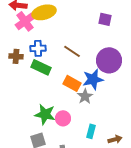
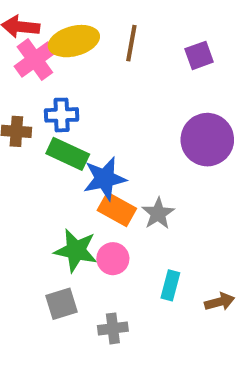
purple square: (105, 19) -> (199, 55), turned -32
brown line: (72, 51) -> (131, 43), moved, turned 66
blue star: (93, 79) -> (105, 179), moved
orange rectangle: (72, 83) -> (117, 209), moved

